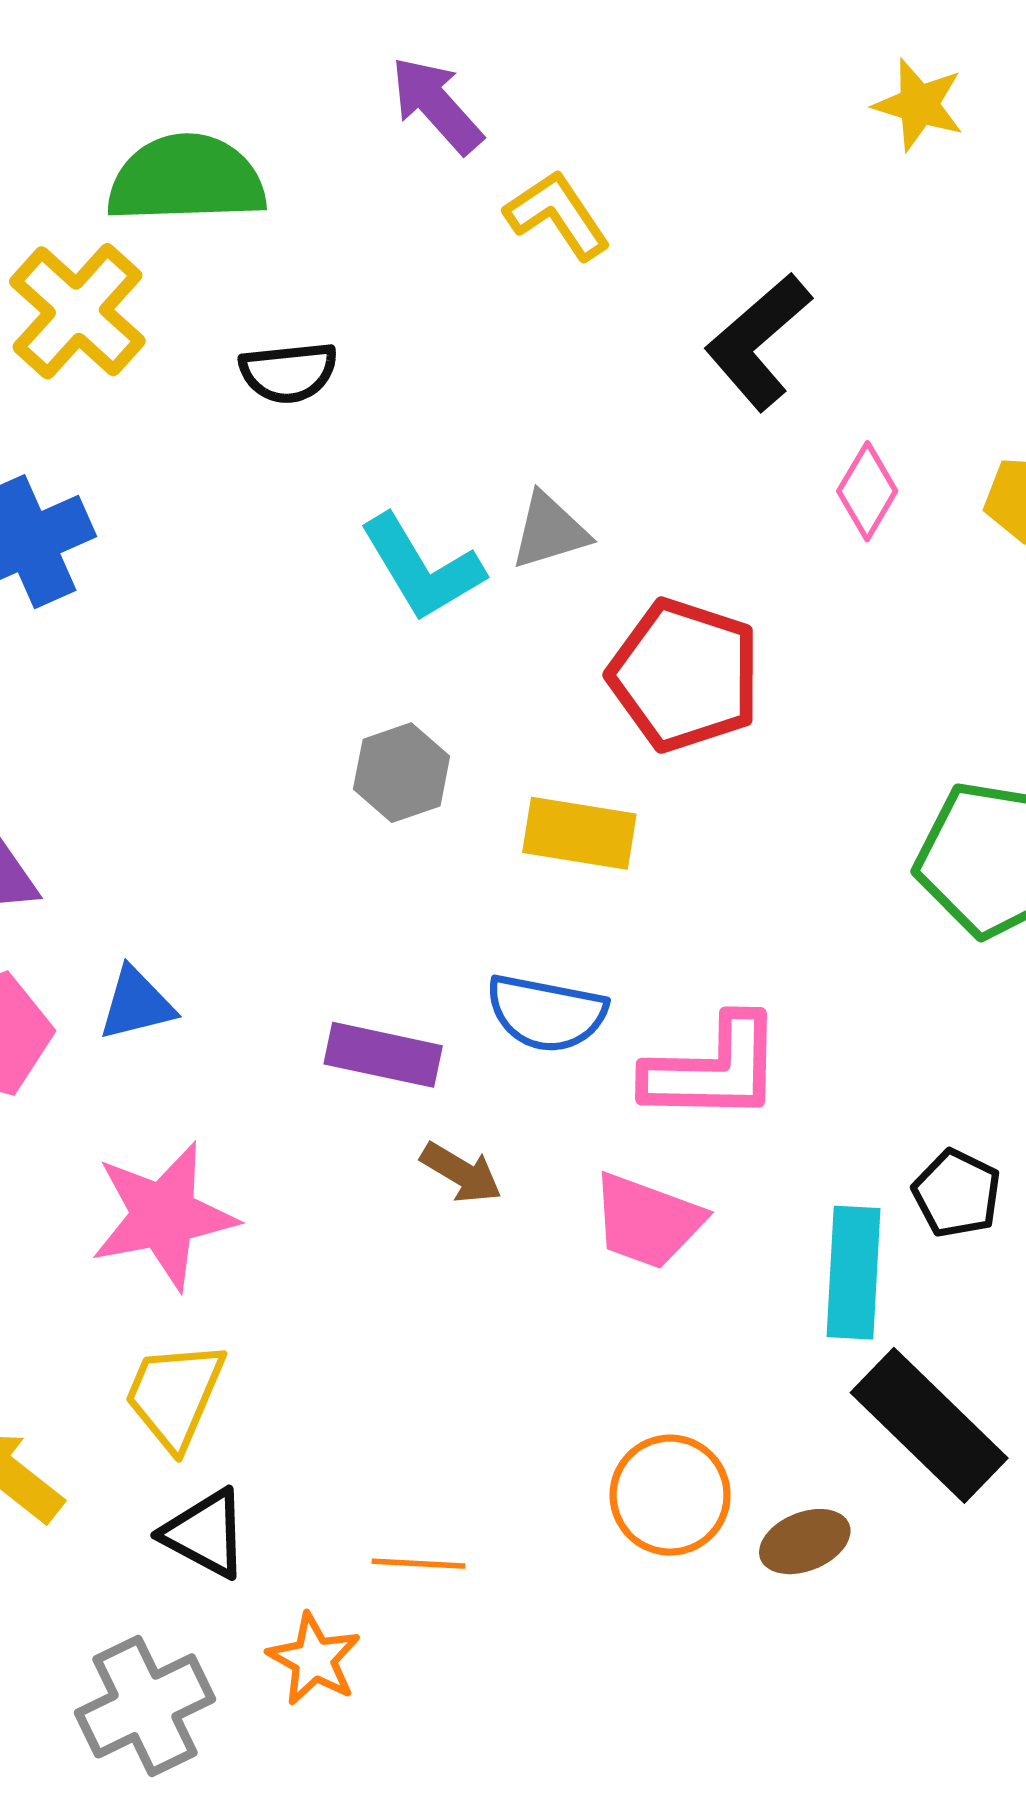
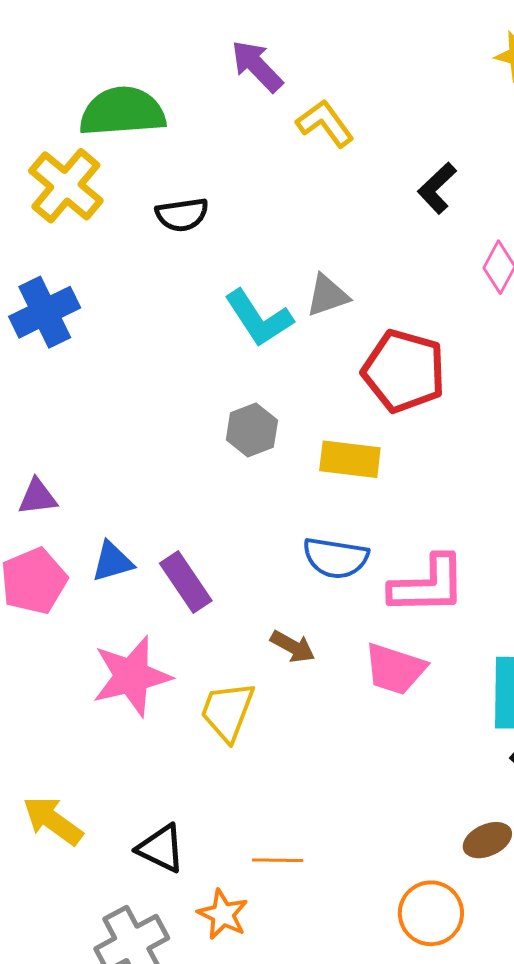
black L-shape: (758, 342) -> (437, 188), size x0.7
purple rectangle: (383, 1055) -> (186, 582), moved, turned 46
yellow trapezoid: (175, 1395) -> (228, 711), moved
orange circle: (670, 1495) -> (431, 913), moved

